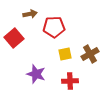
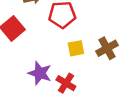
red cross: (70, 81) -> (66, 83), moved, turned 35

